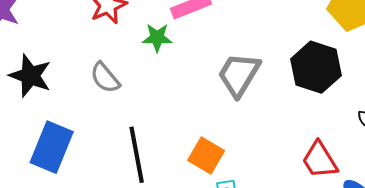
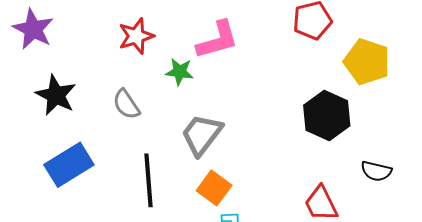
gray trapezoid: (239, 75) -> (202, 135), moved
blue rectangle: (52, 147) -> (69, 165), turned 30

